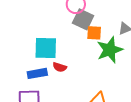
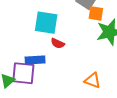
blue rectangle: (37, 73) -> (35, 60), moved

